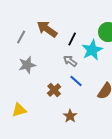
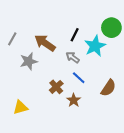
brown arrow: (47, 29) -> (45, 43), moved
gray line: (21, 37) -> (12, 39), moved
brown star: (70, 116) -> (74, 100), moved

